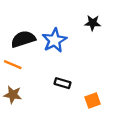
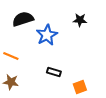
black semicircle: (23, 39) -> (23, 19), moved

